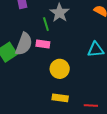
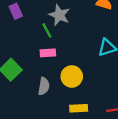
gray semicircle: (24, 44) -> (44, 86), moved, size x0.7

